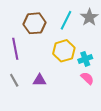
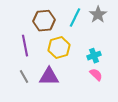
yellow hexagon: (64, 51) -> (59, 48), moved
purple triangle: (40, 80) -> (49, 77), size x1.5

